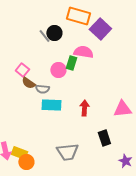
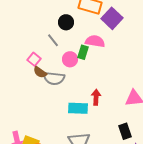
gray line: (44, 36) -> (53, 40), moved
gray semicircle: (42, 89) -> (54, 78), size x1.5
cyan rectangle: (51, 105) -> (78, 108), moved
black rectangle: (104, 138) -> (125, 131), moved

